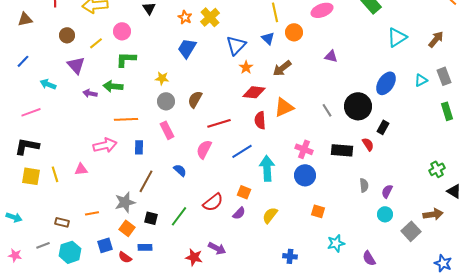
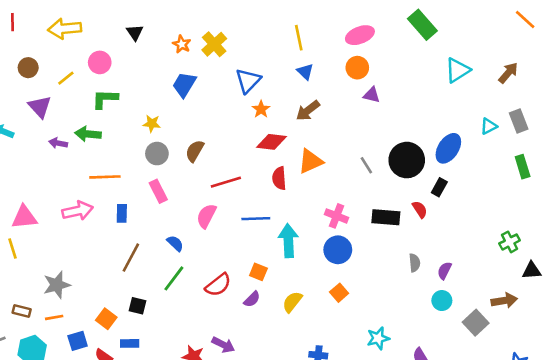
orange circle: (294, 32) -> (357, 68), moved
blue triangle: (268, 38) -> (305, 72), moved
blue ellipse: (386, 83) -> (448, 148), moved
blue line: (242, 151) -> (256, 219), turned 30
pink triangle: (81, 169) -> (24, 217), moved, size x1.5
black triangle: (454, 191) -> (532, 271), turned -35
gray star: (125, 202) -> (57, 285), moved
orange square: (318, 211) -> (339, 293), moved, turned 32
orange line: (92, 213) -> (54, 317), moved
green line: (179, 216) -> (174, 278), moved

